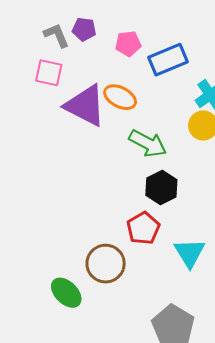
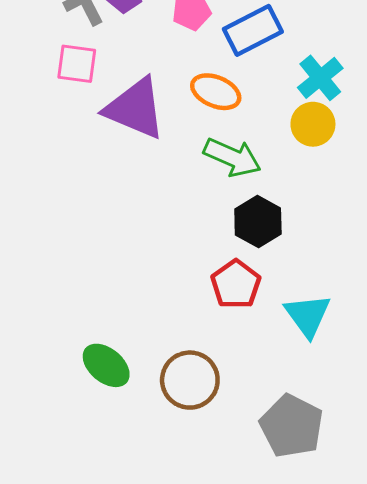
orange ellipse: (120, 97) -> (216, 92), moved
brown circle: (106, 264) -> (190, 380), moved
green ellipse: (66, 293) -> (106, 365), moved

